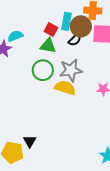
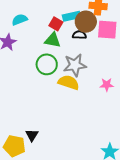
cyan rectangle: (66, 21) -> (72, 16), turned 66
cyan semicircle: (15, 36) -> (20, 20), moved
black semicircle: (75, 40) -> (79, 35), turned -136

